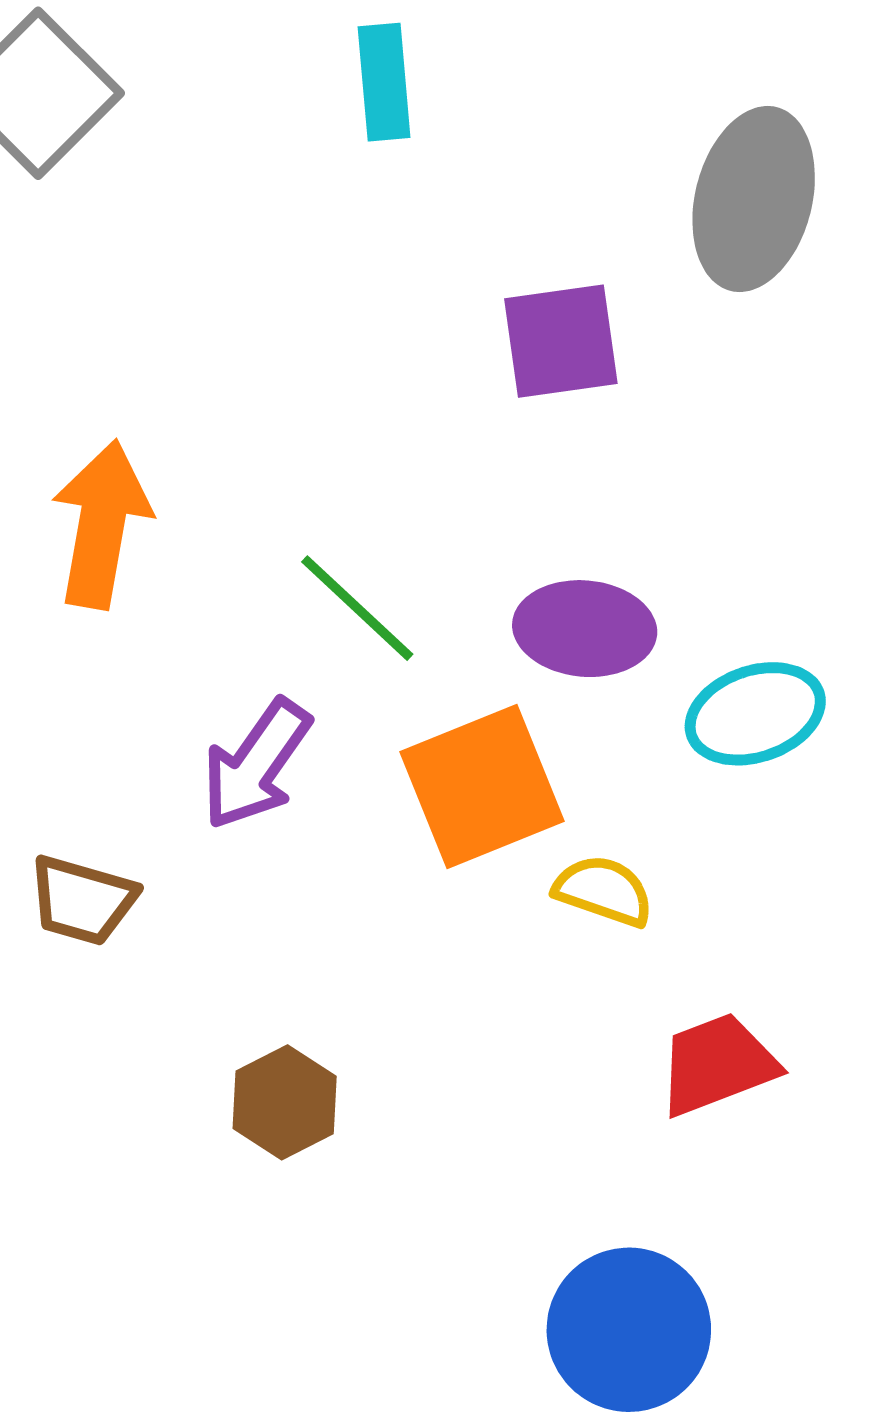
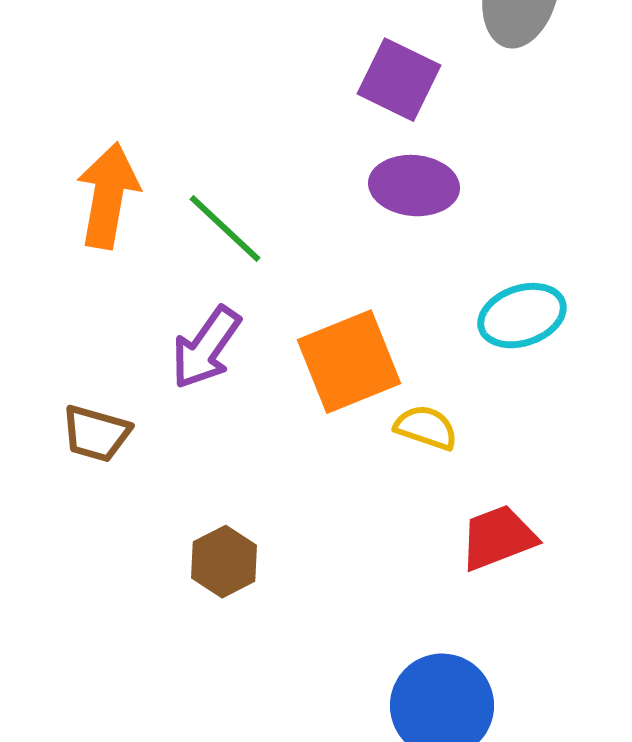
purple square: (561, 341) -> (399, 80), turned 34
green line: (357, 608) -> (225, 229), moved
purple ellipse: (585, 629) -> (414, 186), moved

